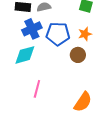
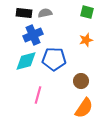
blue pentagon: (58, 34) -> (54, 59), moved
brown circle: (78, 55) -> (81, 81), moved

